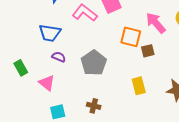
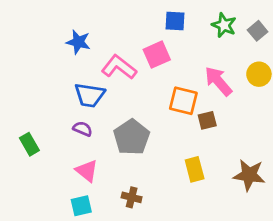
blue trapezoid: (50, 33) -> (90, 95), moved
pink triangle: (47, 83) -> (87, 171), moved

